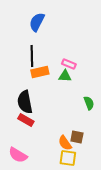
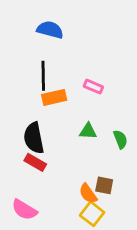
blue semicircle: (37, 22) -> (50, 30), turned 78
green triangle: (65, 76) -> (88, 131), moved
yellow square: (68, 158) -> (92, 214), turned 30

